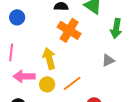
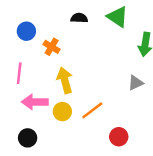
orange cross: (69, 30) -> (52, 47), moved, size x0.6

